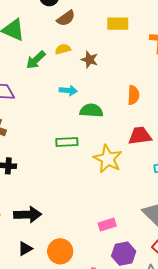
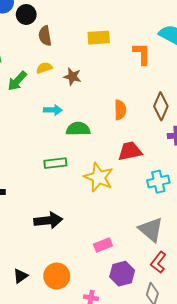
brown semicircle: (66, 18) -> (45, 36), turned 120
black arrow: (28, 215) -> (48, 220), moved

